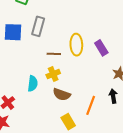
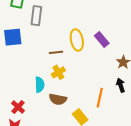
gray rectangle: (38, 26) -> (36, 16), moved
brown semicircle: (62, 94) -> (58, 99), moved

